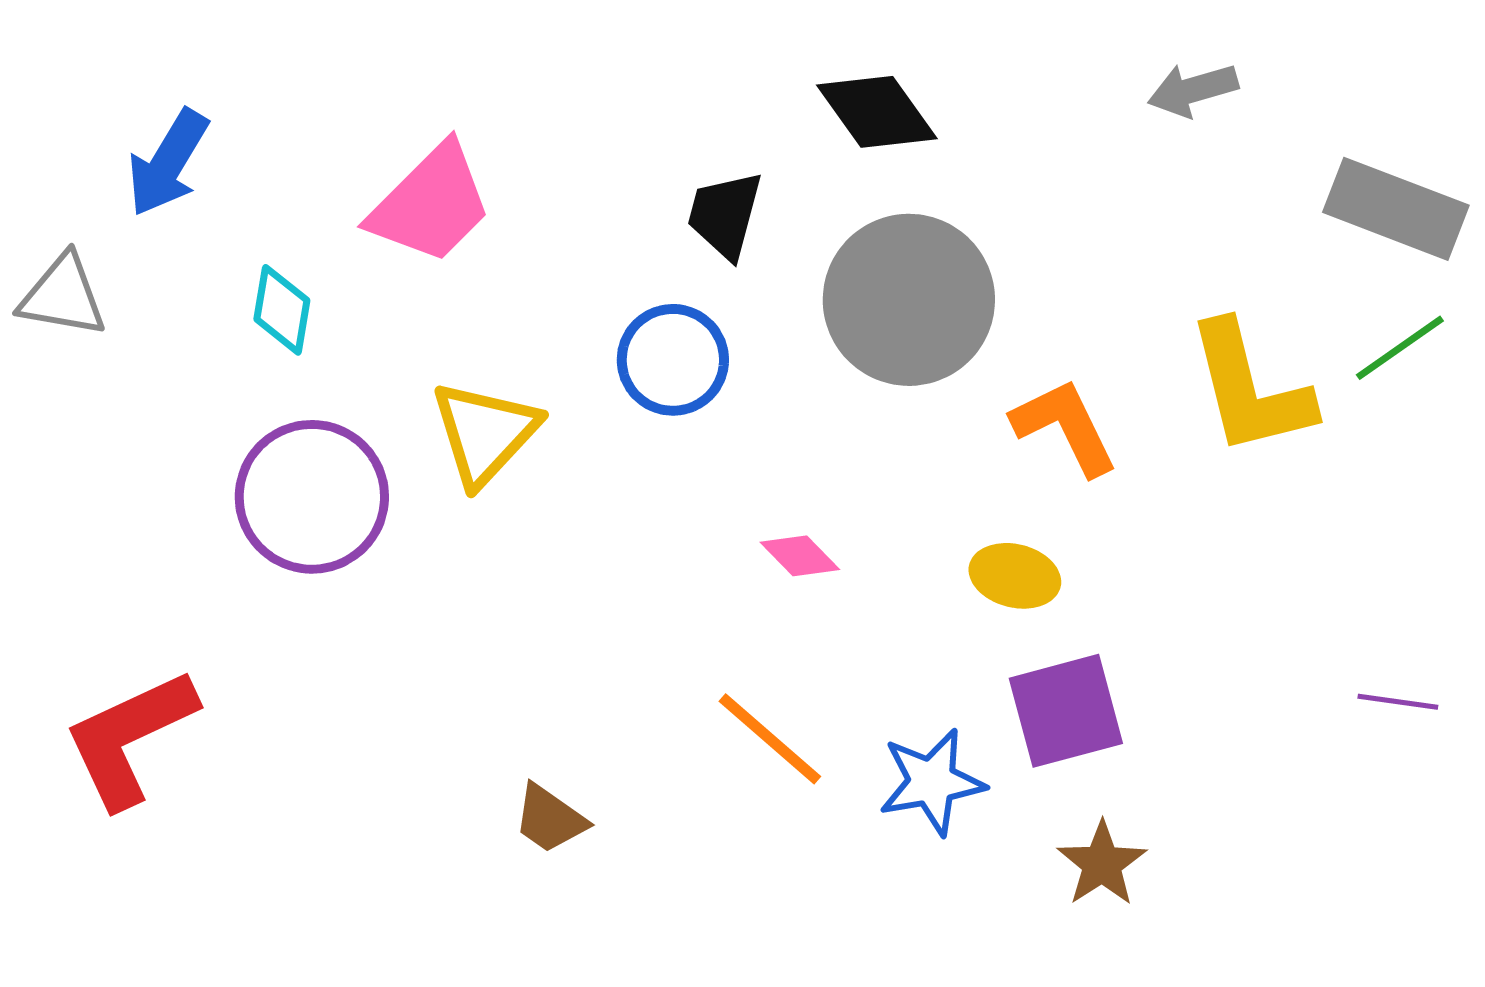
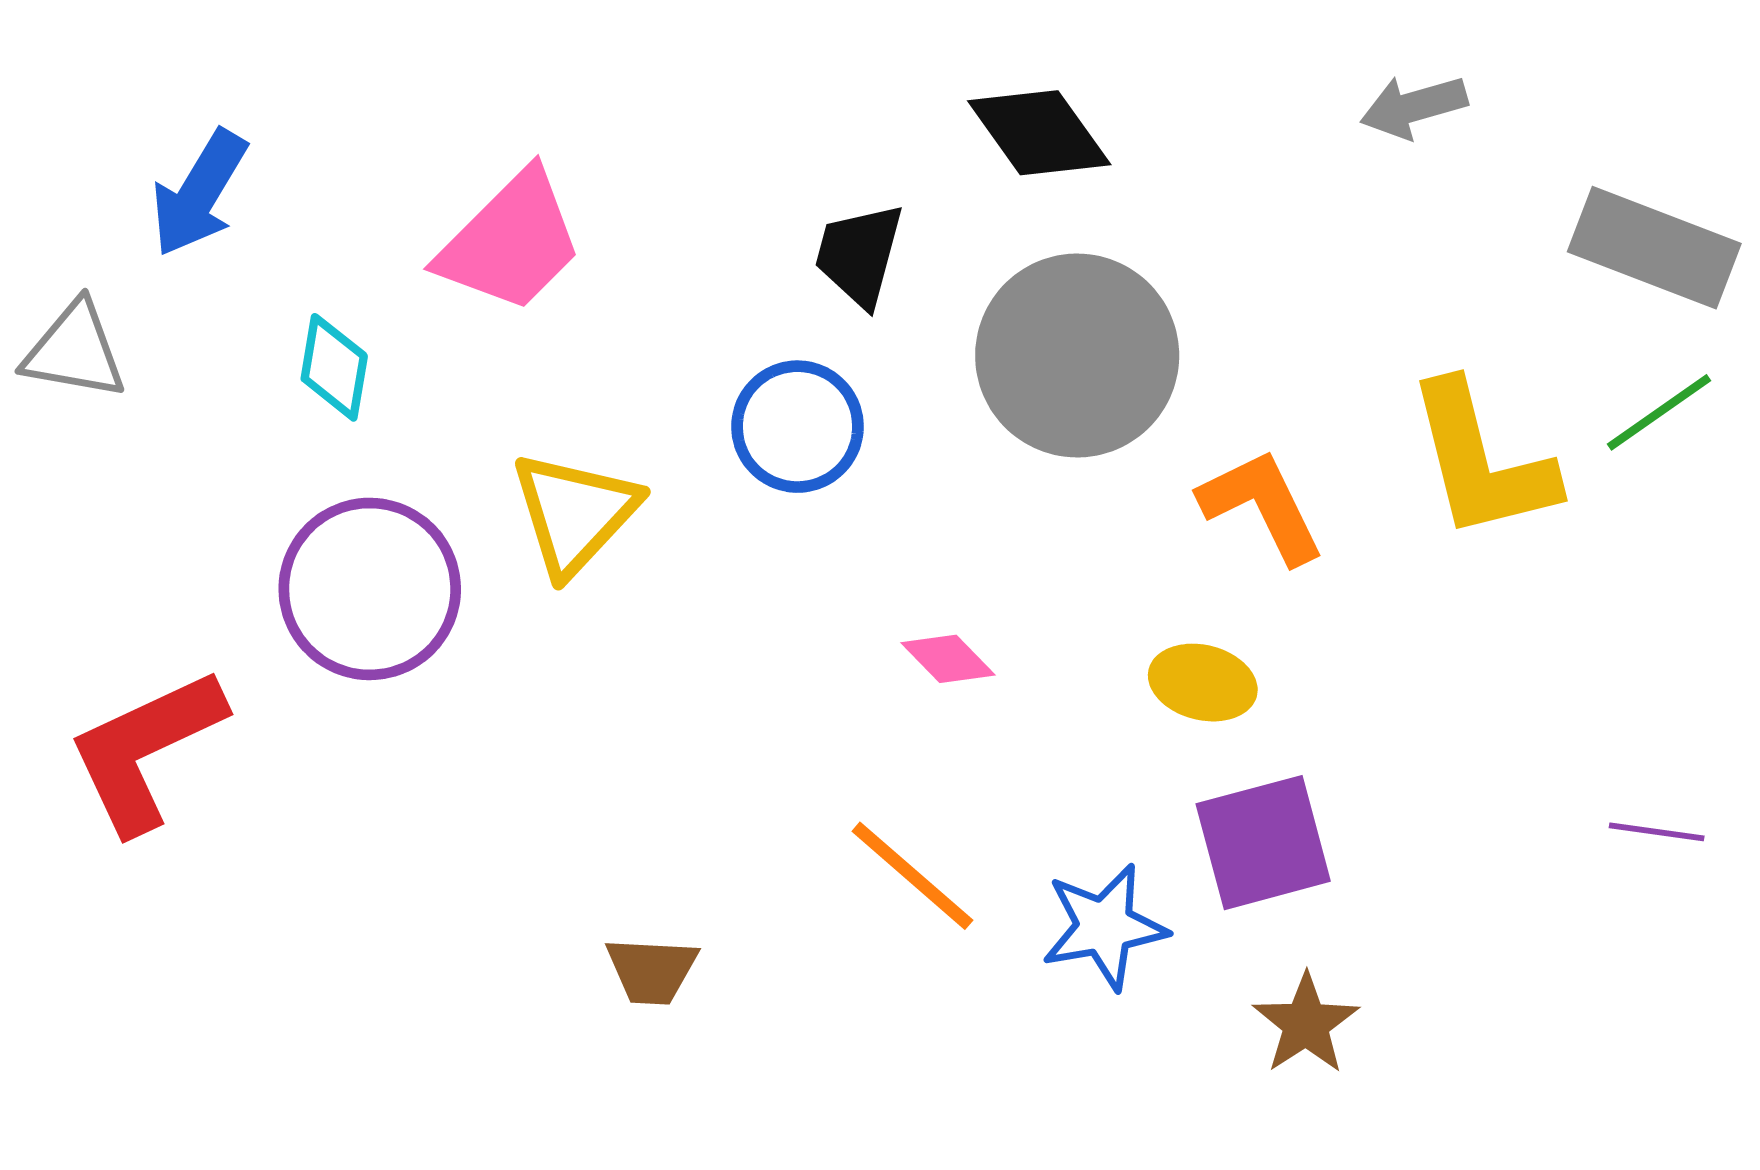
red L-shape: (130, 738) -> (146, 750), moved
brown trapezoid: (550, 819) -> (652, 971), turned -32

